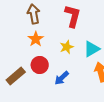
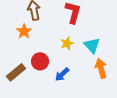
orange star: (36, 39) -> (24, 31), moved
cyan triangle: (92, 49) -> (92, 45), turned -42

